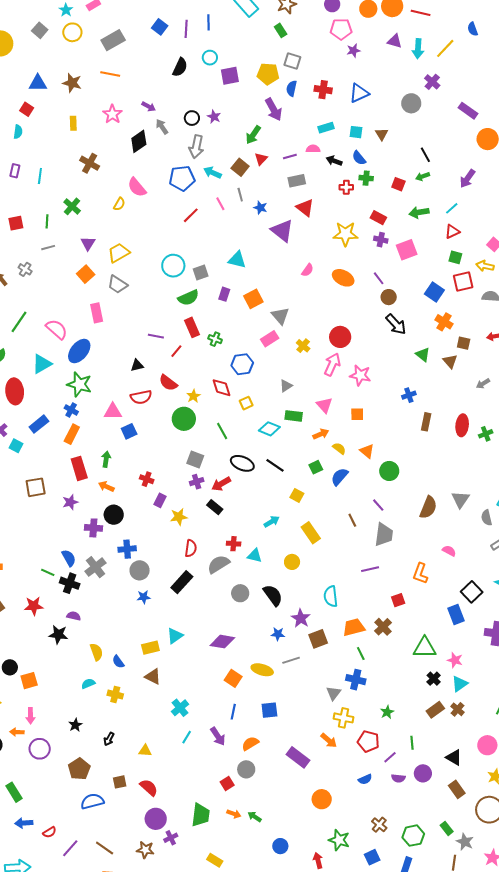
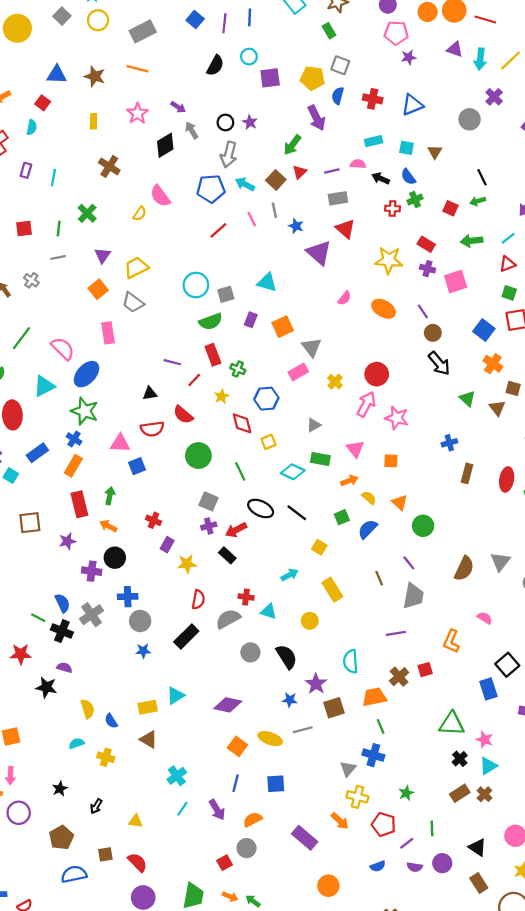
green cross: (366, 178) -> (415, 200), turned -32
yellow star: (193, 396) -> (222, 396), moved
brown cross: (383, 627) -> (399, 677), moved

